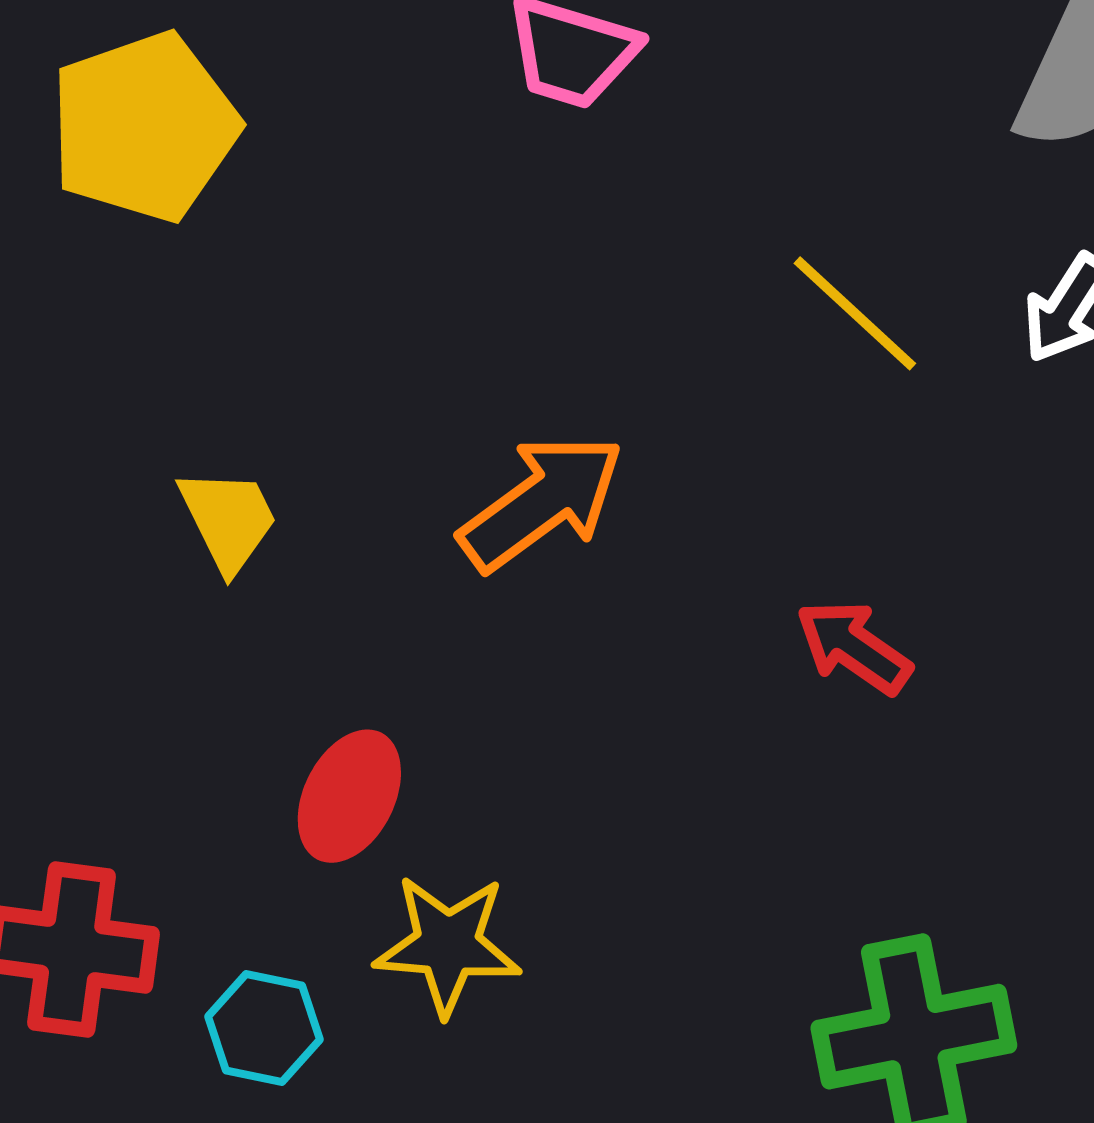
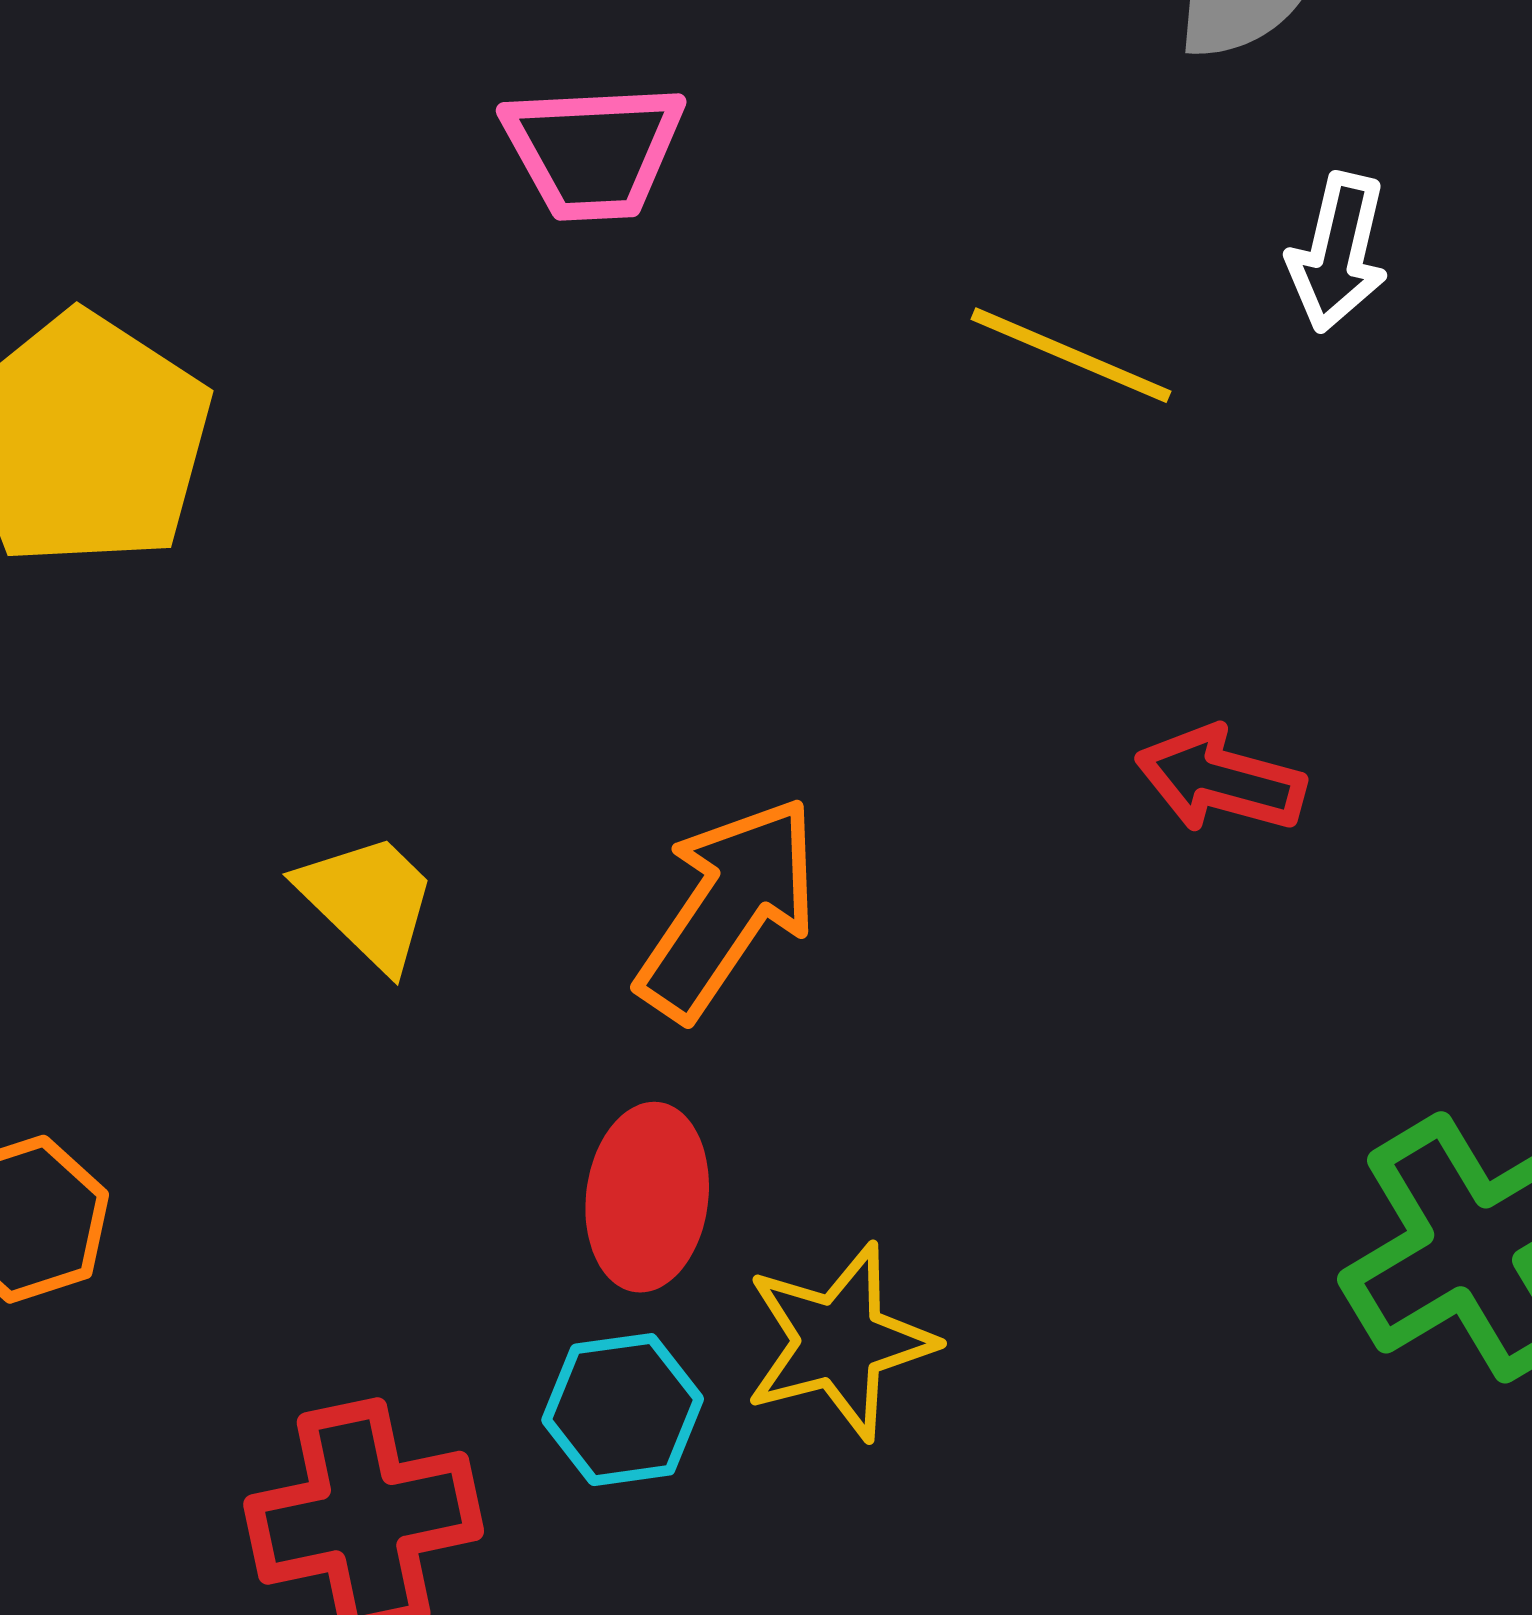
orange arrow: (542, 502) -> (728, 908), moved
cyan hexagon: (264, 1028) -> (623, 1410), moved

